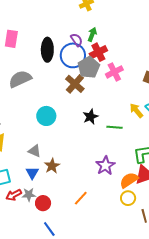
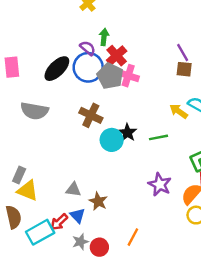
black ellipse: (47, 50) -> (57, 69), turned 60
pink cross: (114, 72) -> (128, 76), moved, turned -30
gray semicircle: (20, 79) -> (34, 111), turned -130
brown cross: (75, 84) -> (91, 115), moved
cyan circle: (46, 116) -> (112, 140), moved
red arrow: (14, 195) -> (59, 222), moved
orange line: (81, 198) -> (133, 237), moved

